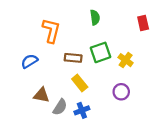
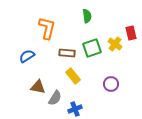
red rectangle: (143, 23) -> (131, 33), moved
yellow cross: (126, 60) -> (115, 44), moved
blue cross: (82, 110) -> (75, 109), moved

